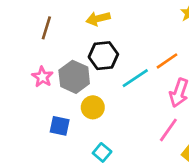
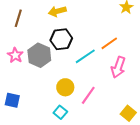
yellow circle: (93, 107) -> (65, 87), moved
blue square: (60, 126) -> (12, 100), moved
pink line: (168, 130) -> (88, 95), moved

